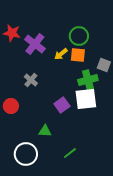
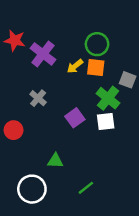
green cross: (88, 80) -> (108, 98), turned -36
white square: (86, 99) -> (106, 122), size x0.7
purple square: (62, 105) -> (75, 118), moved

